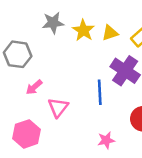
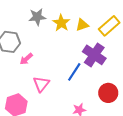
pink arrow: (34, 87) -> (26, 59), moved
blue line: (100, 92) -> (74, 72), turned 36

